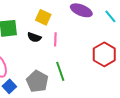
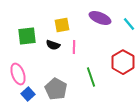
yellow square: (43, 17) -> (62, 25), turned -35
green line: (60, 71) -> (91, 77), moved

